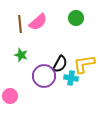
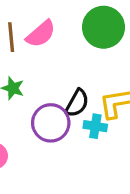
green circle: (76, 18) -> (104, 27), size x1.6

